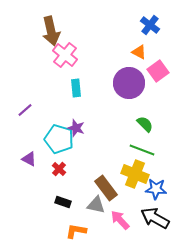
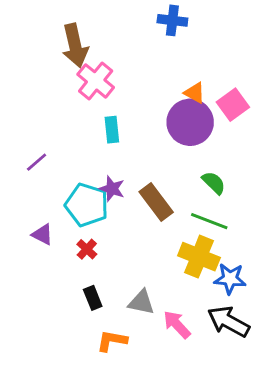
blue cross: (150, 25) -> (172, 20), moved, turned -30
orange triangle: (139, 52) -> (195, 93), moved
brown rectangle: (106, 188) -> (156, 202), moved
black rectangle: (63, 202) -> (93, 298), turned 49

